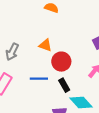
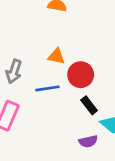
blue line: (39, 79) -> (47, 88), moved

